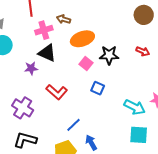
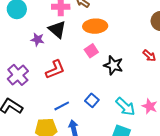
black star: (109, 55) -> (113, 65), moved
blue square: (98, 88) -> (92, 100), moved
red L-shape: (57, 92) -> (55, 70), turned -80

